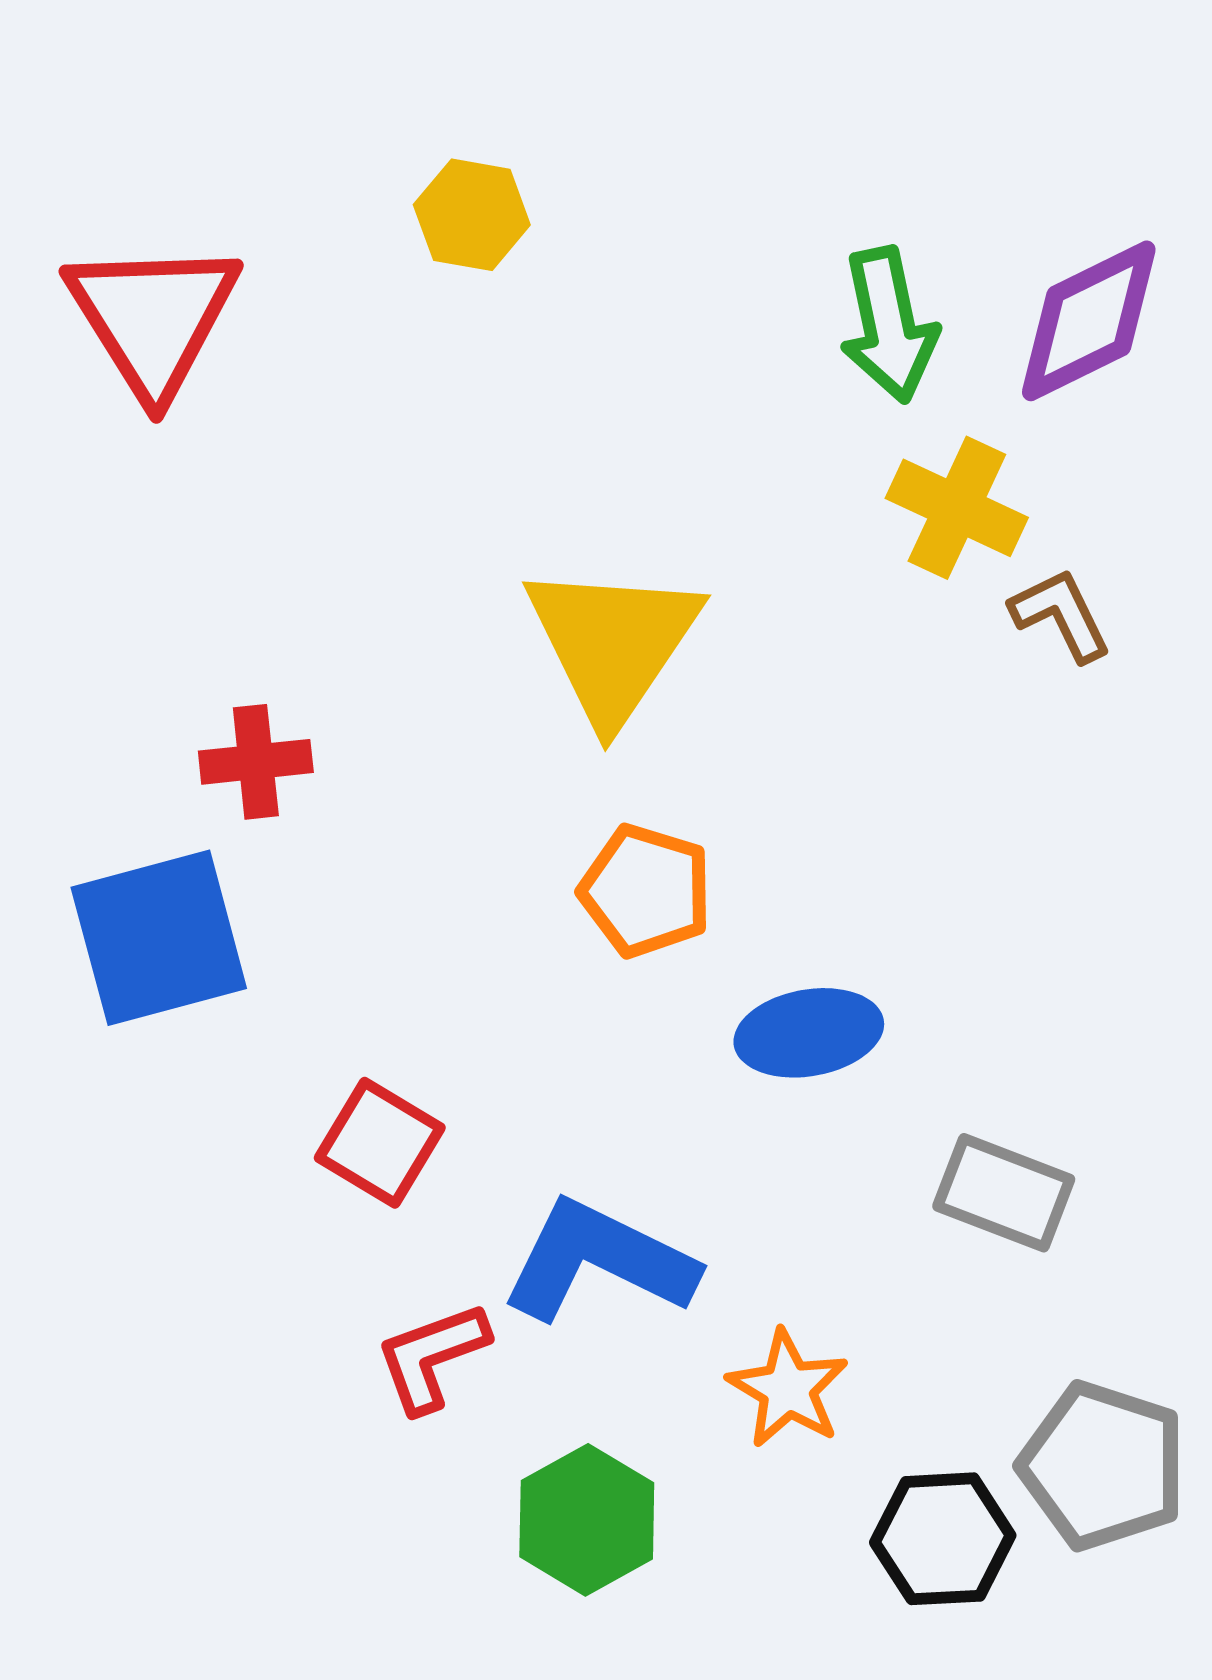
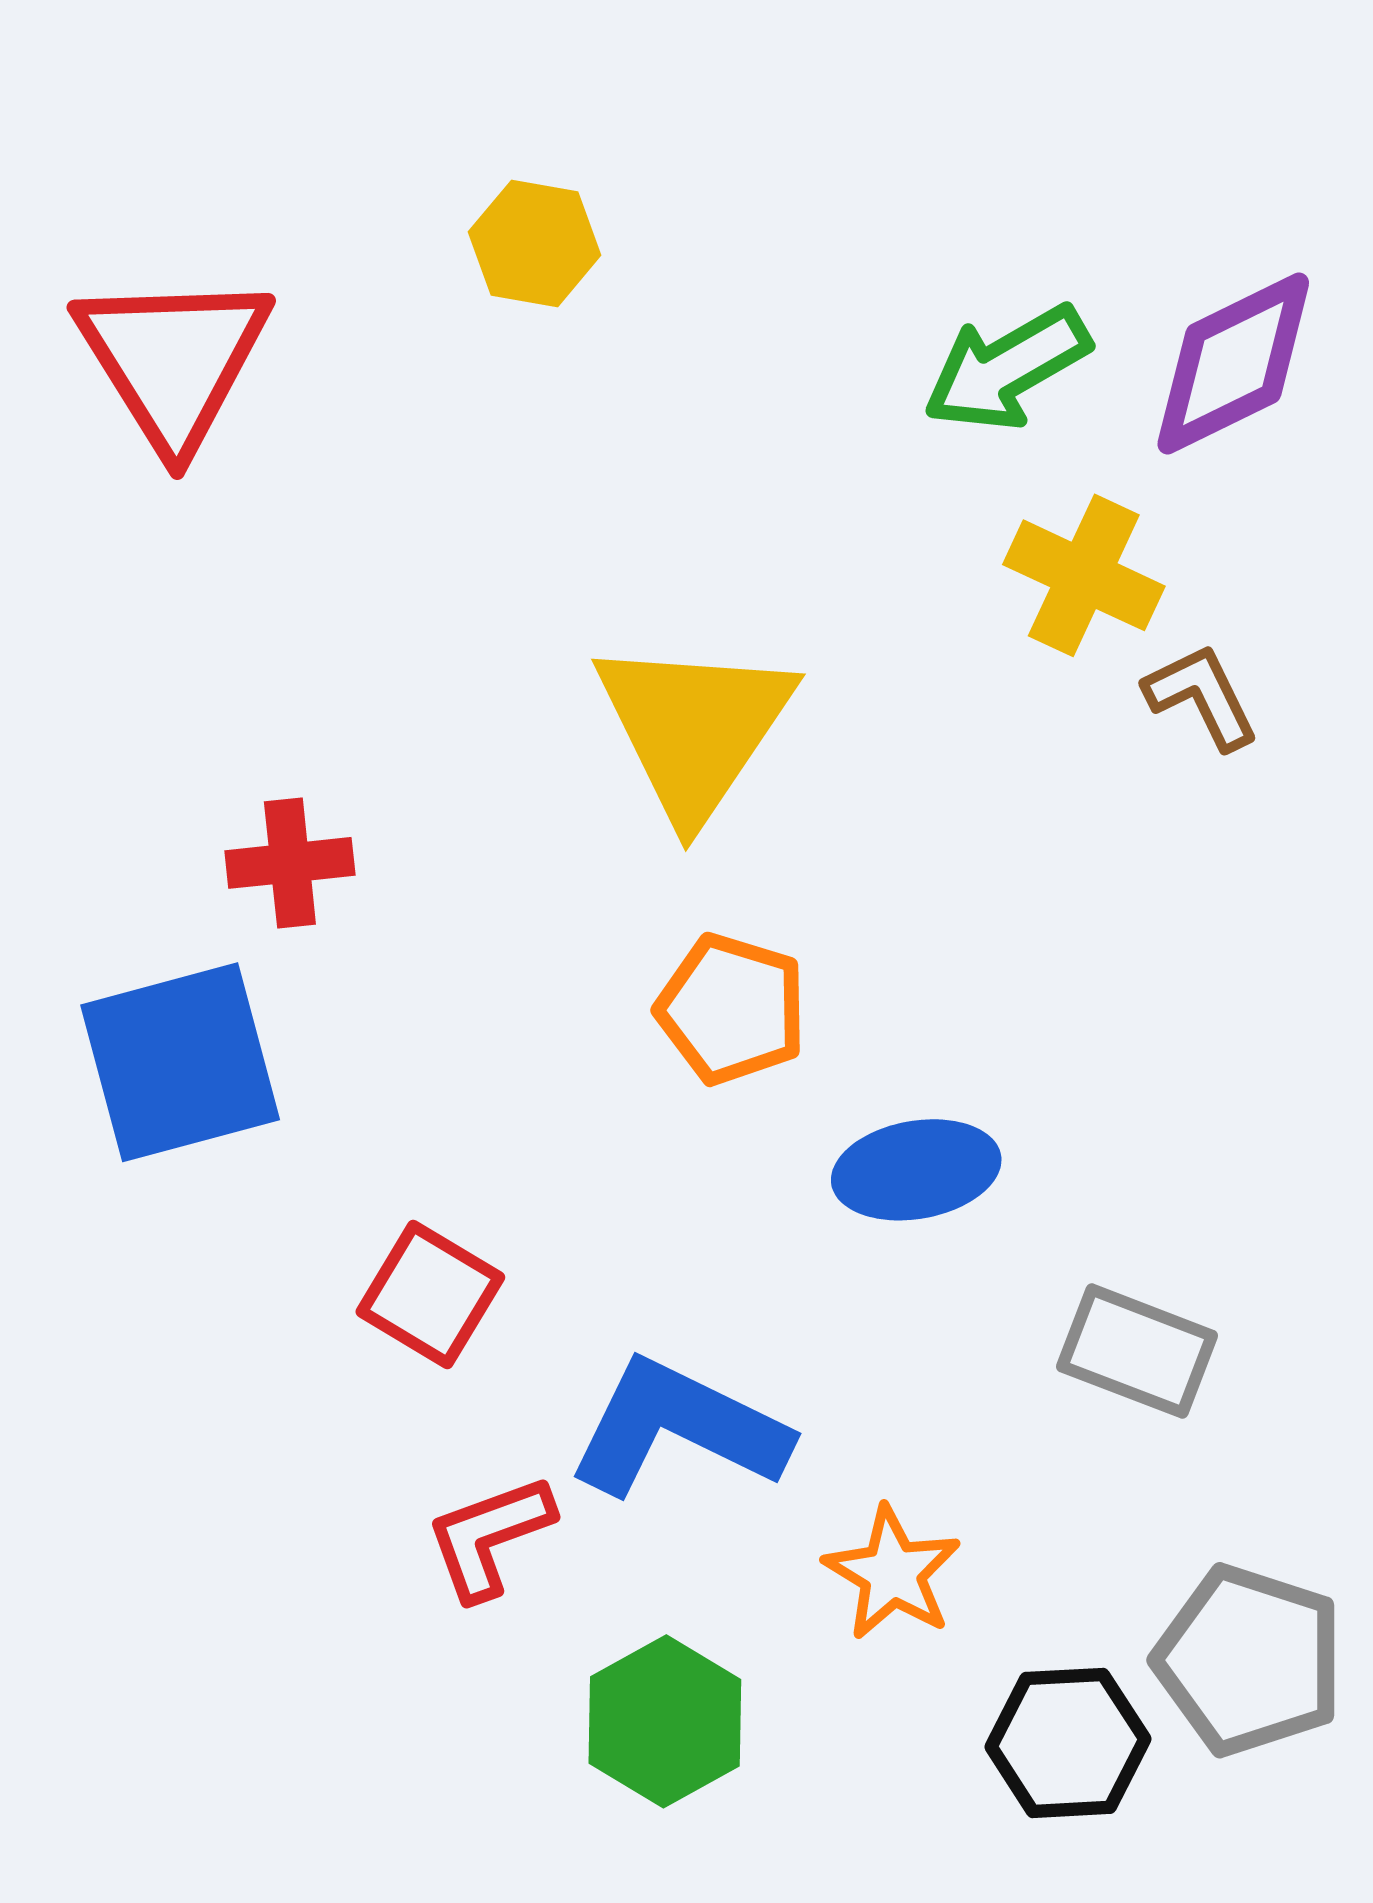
green arrow: (889, 325) -> (1007, 368), turned 72

